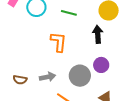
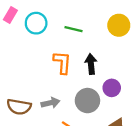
black arrow: (98, 34) -> (91, 64), moved
brown semicircle: (20, 80) -> (19, 107), size x1.5

